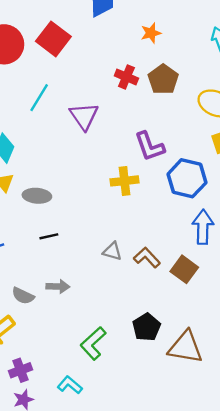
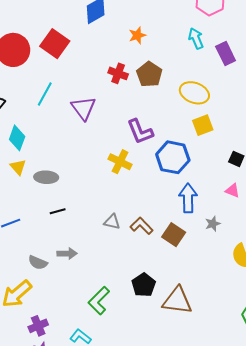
yellow cross: (125, 181) -> (120, 162), turned 35

